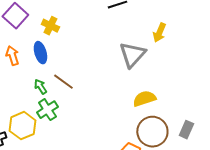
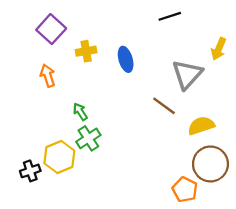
yellow cross: (50, 26) -> (86, 51), moved, turned -36
blue ellipse: (40, 53) -> (126, 59), moved
brown line: (63, 82) -> (164, 106), moved

